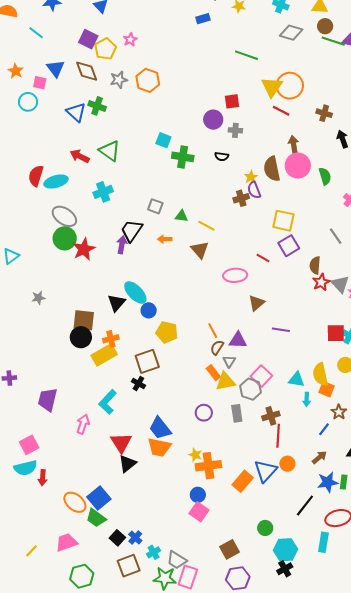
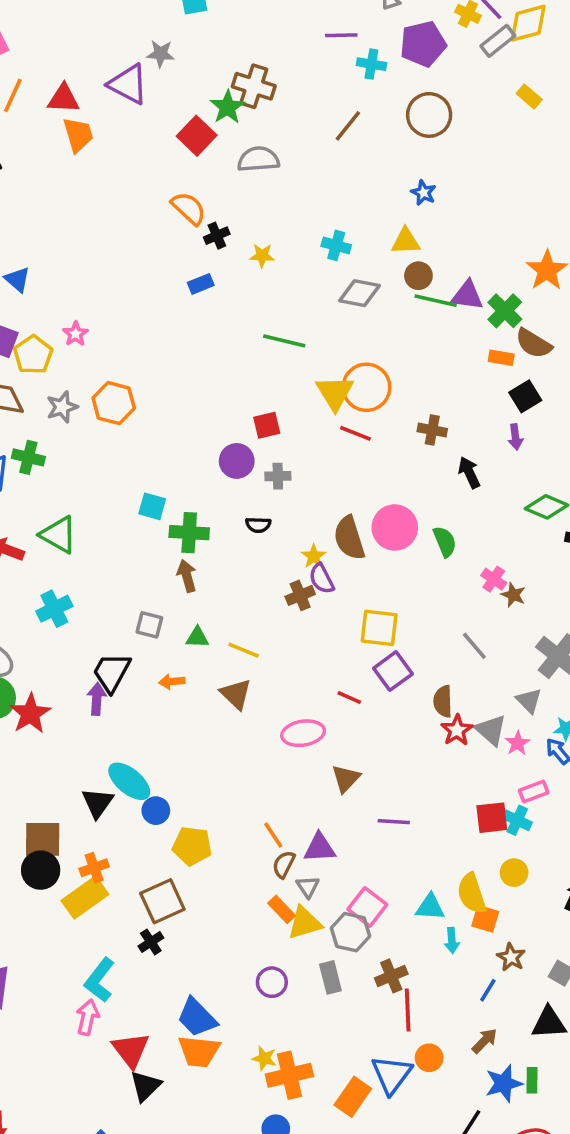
brown arrow: (294, 145) -> (187, 576), moved
black cross: (138, 384) -> (151, 942), turned 32
pink arrow: (83, 424) -> (88, 1017), moved

